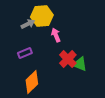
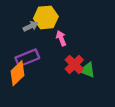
purple rectangle: (25, 53) -> (27, 58), size x1.5
orange diamond: (32, 82) -> (17, 73), moved

